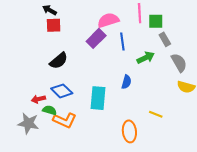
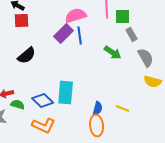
blue line: (122, 41) -> (80, 35), moved
green arrow: (146, 58) -> (113, 52), turned 60
blue semicircle: (126, 82) -> (98, 108), moved
blue diamond: (62, 91) -> (43, 100), moved
orange L-shape: (65, 120) -> (44, 125), moved

